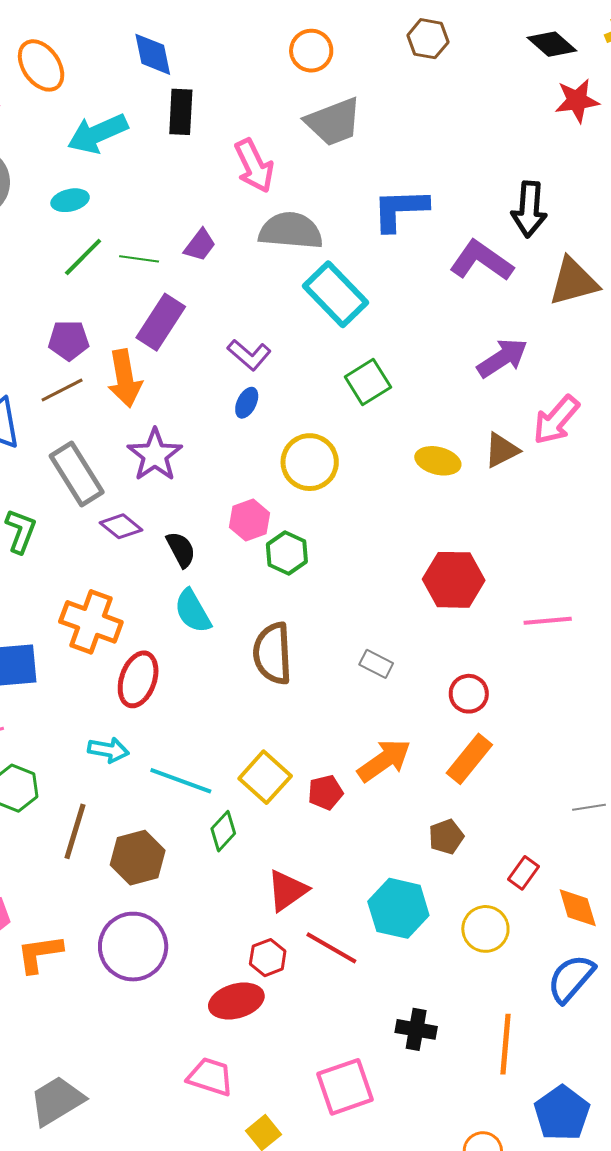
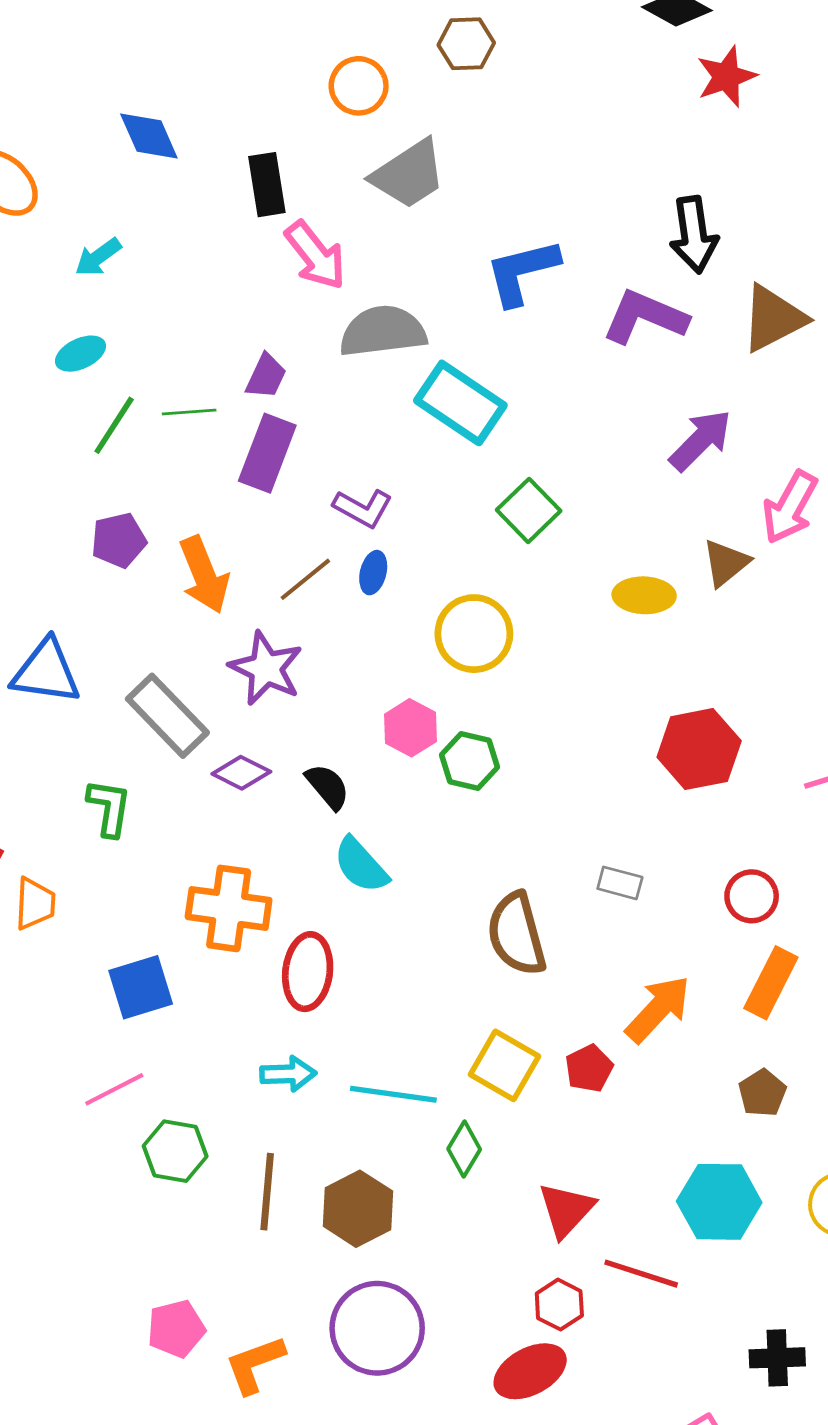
brown hexagon: (428, 39) -> (466, 44), moved
black rectangle: (181, 112) -> (267, 185), moved
cyan arrow: (98, 134) -> (98, 257), size x0.6
purple rectangle: (161, 322) -> (267, 453), moved
brown line: (62, 390) -> (305, 579), moved
brown semicircle: (273, 653) -> (516, 934), moved

